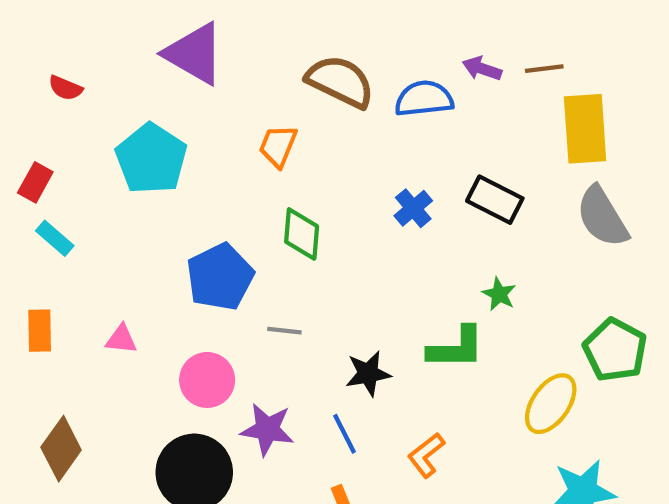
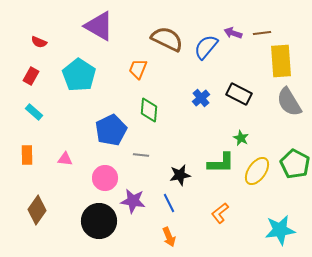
blue semicircle: (424, 99) -> (206, 47), turned -44
red rectangle: (35, 182) -> (31, 76), moved
yellow ellipse: (551, 404) -> (257, 171), moved
orange L-shape: (426, 455) -> (220, 213), moved

